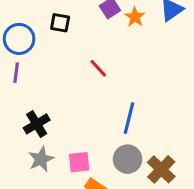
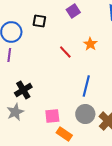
orange star: (135, 17) -> (90, 44), moved
gray star: (41, 159) -> (15, 112), moved

